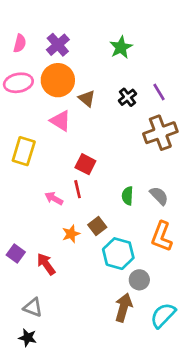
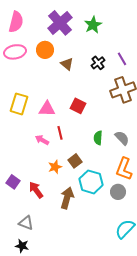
pink semicircle: (20, 43) -> (16, 22), size x1.5
purple cross: (58, 45) -> (60, 23), moved, size x1.4
orange circle: (58, 80) -> (45, 50), size x0.7
pink triangle: (60, 121) -> (47, 109), moved, turned -30
red square: (85, 164) -> (78, 106), moved
gray circle: (139, 280) -> (118, 192), moved
brown arrow: (124, 307) -> (67, 198), moved

